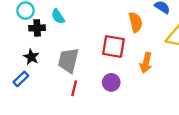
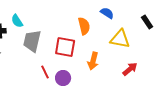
gray trapezoid: (68, 60) -> (32, 41), moved
red line: (74, 88) -> (45, 72), moved, turned -40

